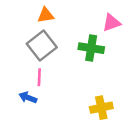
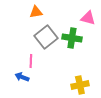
pink triangle: (111, 23) -> (88, 18), turned 35
gray square: (42, 46) -> (46, 37), moved

